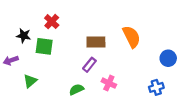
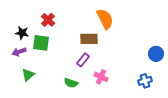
orange semicircle: (131, 37) -> (105, 19), moved
purple arrow: (11, 60) -> (19, 52), moved
green semicircle: (76, 90) -> (71, 83), turned -136

